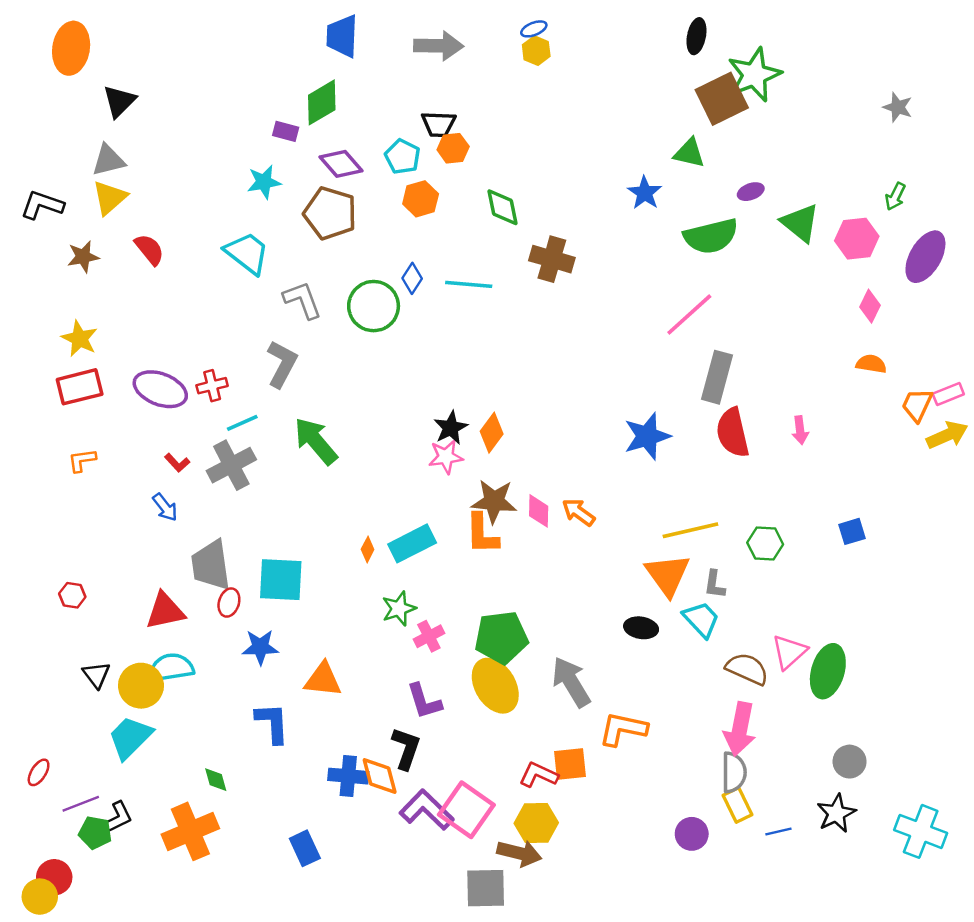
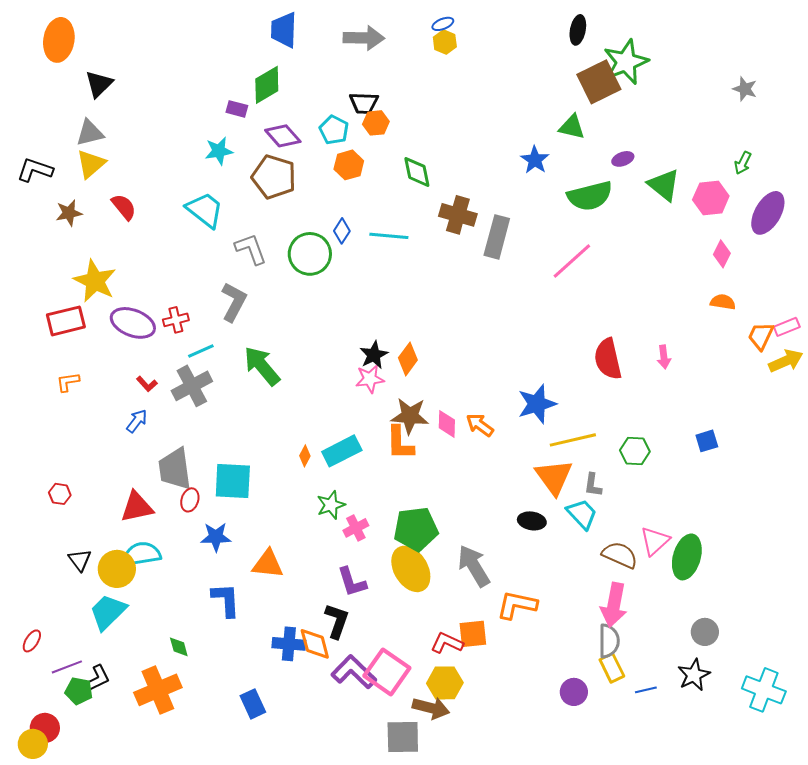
yellow star: (80, 339) -> (95, 281), moved, size x1.4
gray rectangle: (717, 377) -> (497, 237), moved
blue star: (647, 436) -> (537, 404), moved
blue arrow: (165, 507) -> (137, 421), turned -105

